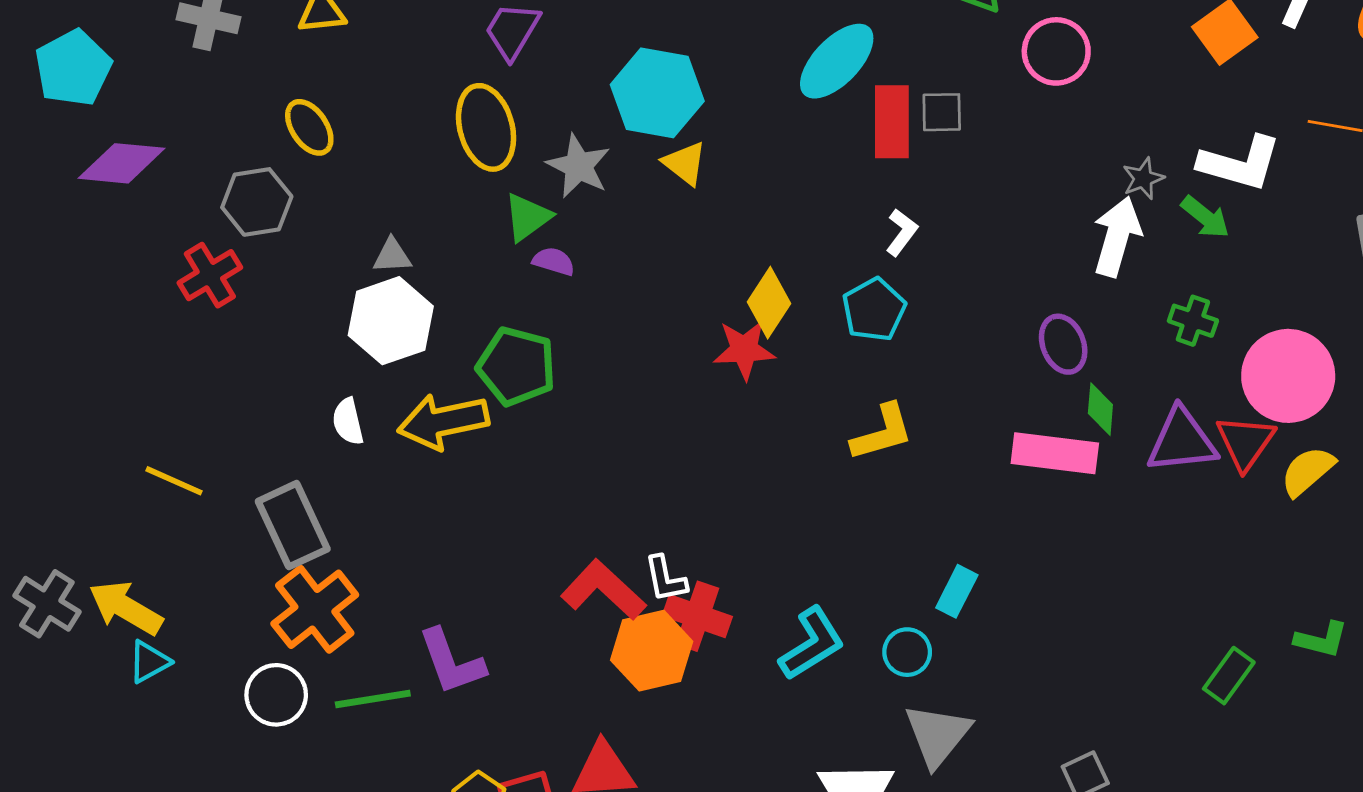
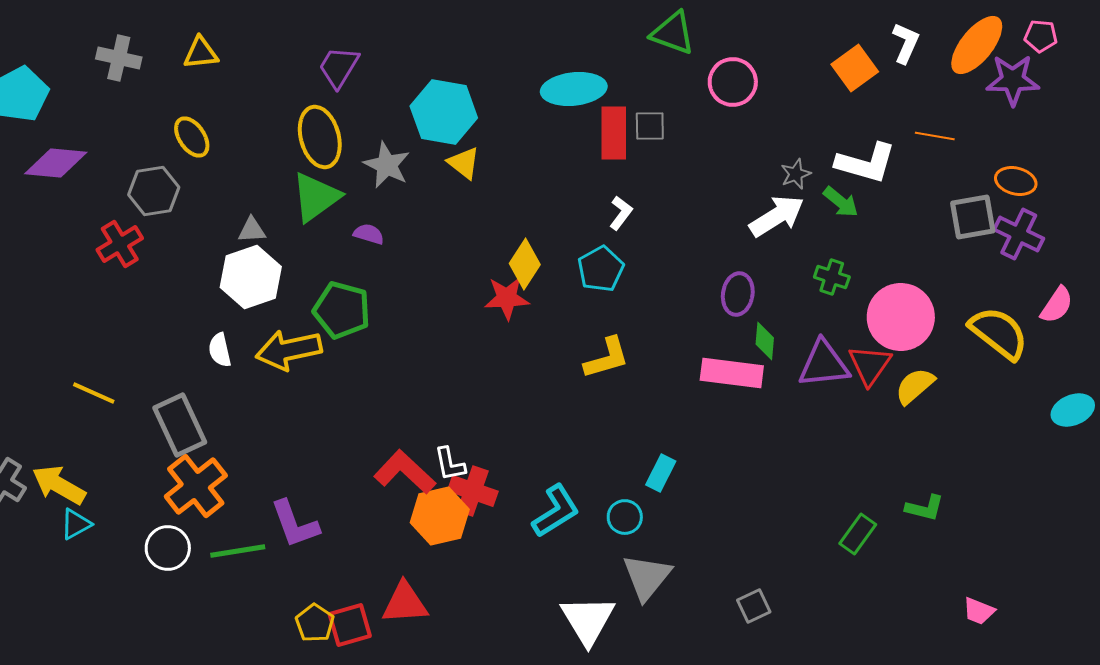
cyan ellipse: (837, 61) -> (574, 89), turned 40
green triangle: (527, 217) -> (316, 197), moved, size x1.4
white arrow: (1117, 236) -> (777, 216), turned 42
purple ellipse: (1063, 344) -> (738, 294), turned 30

